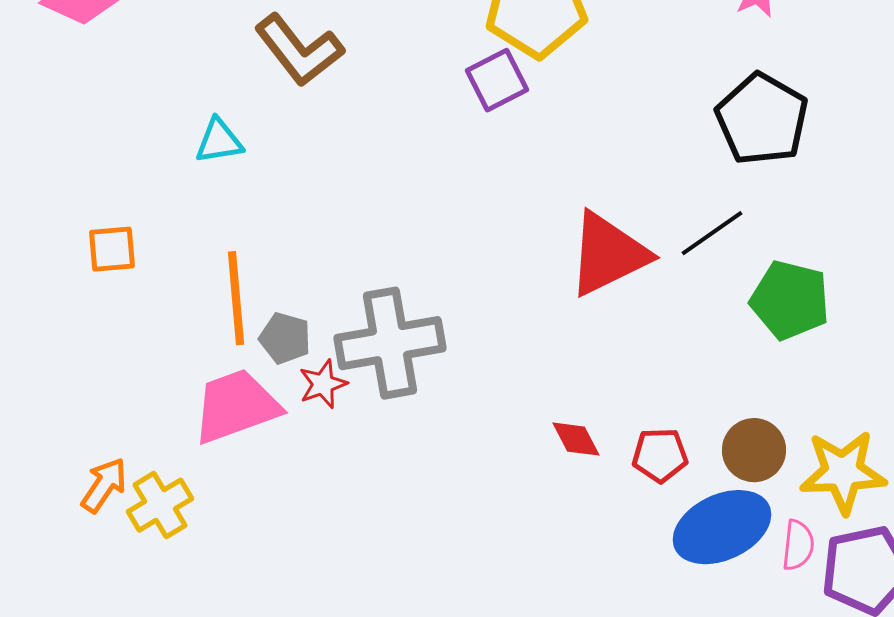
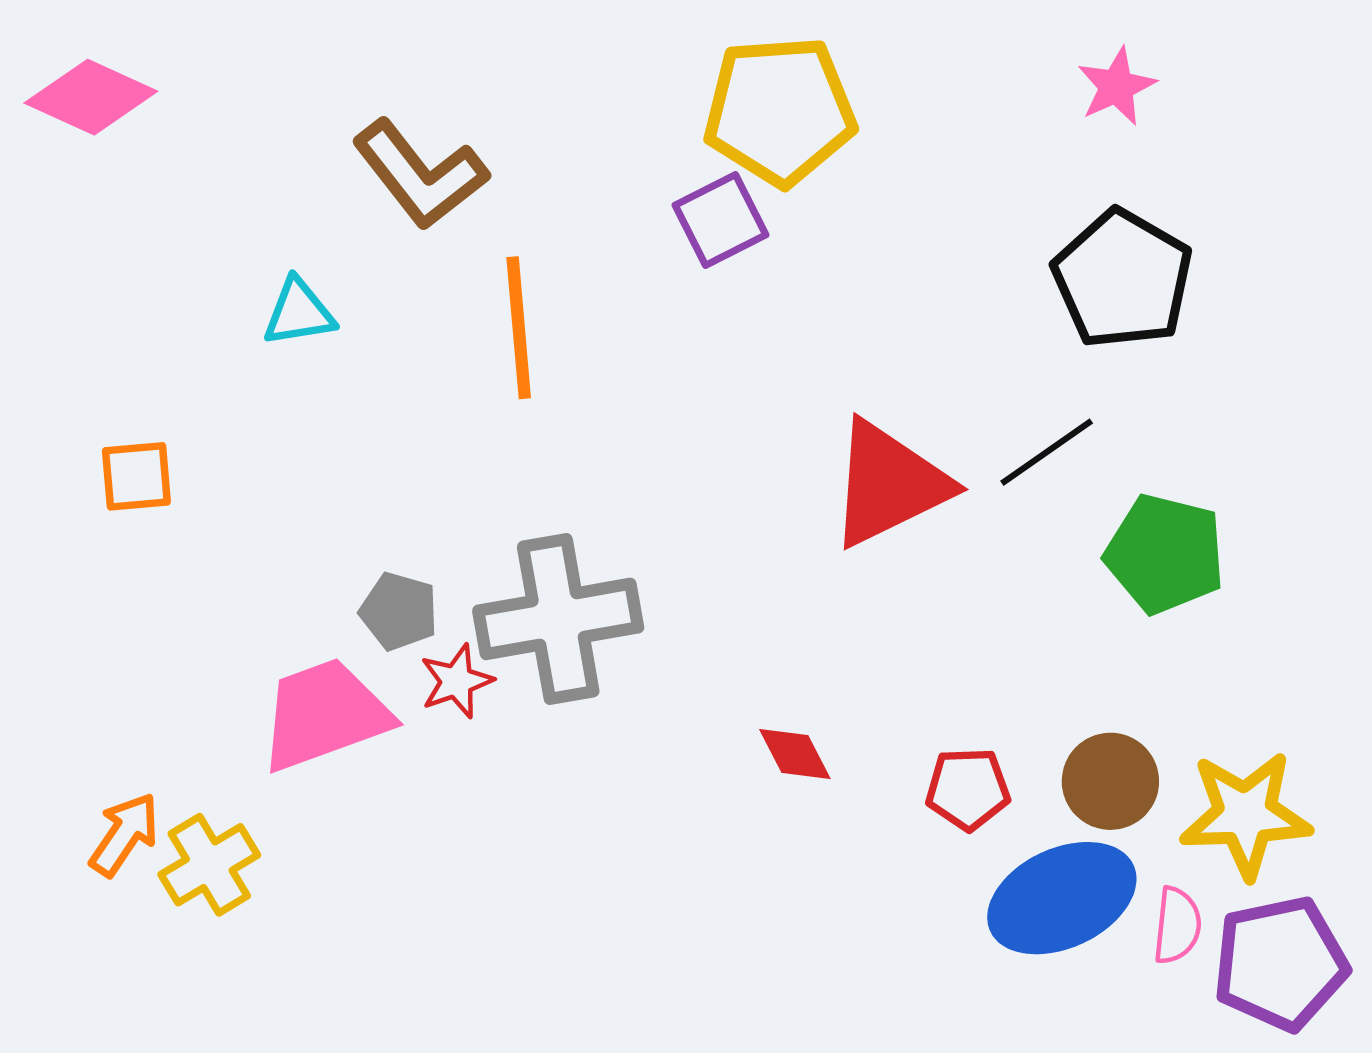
orange line: (236, 298) -> (519, 328), moved
red diamond: (576, 439) -> (795, 754), moved

